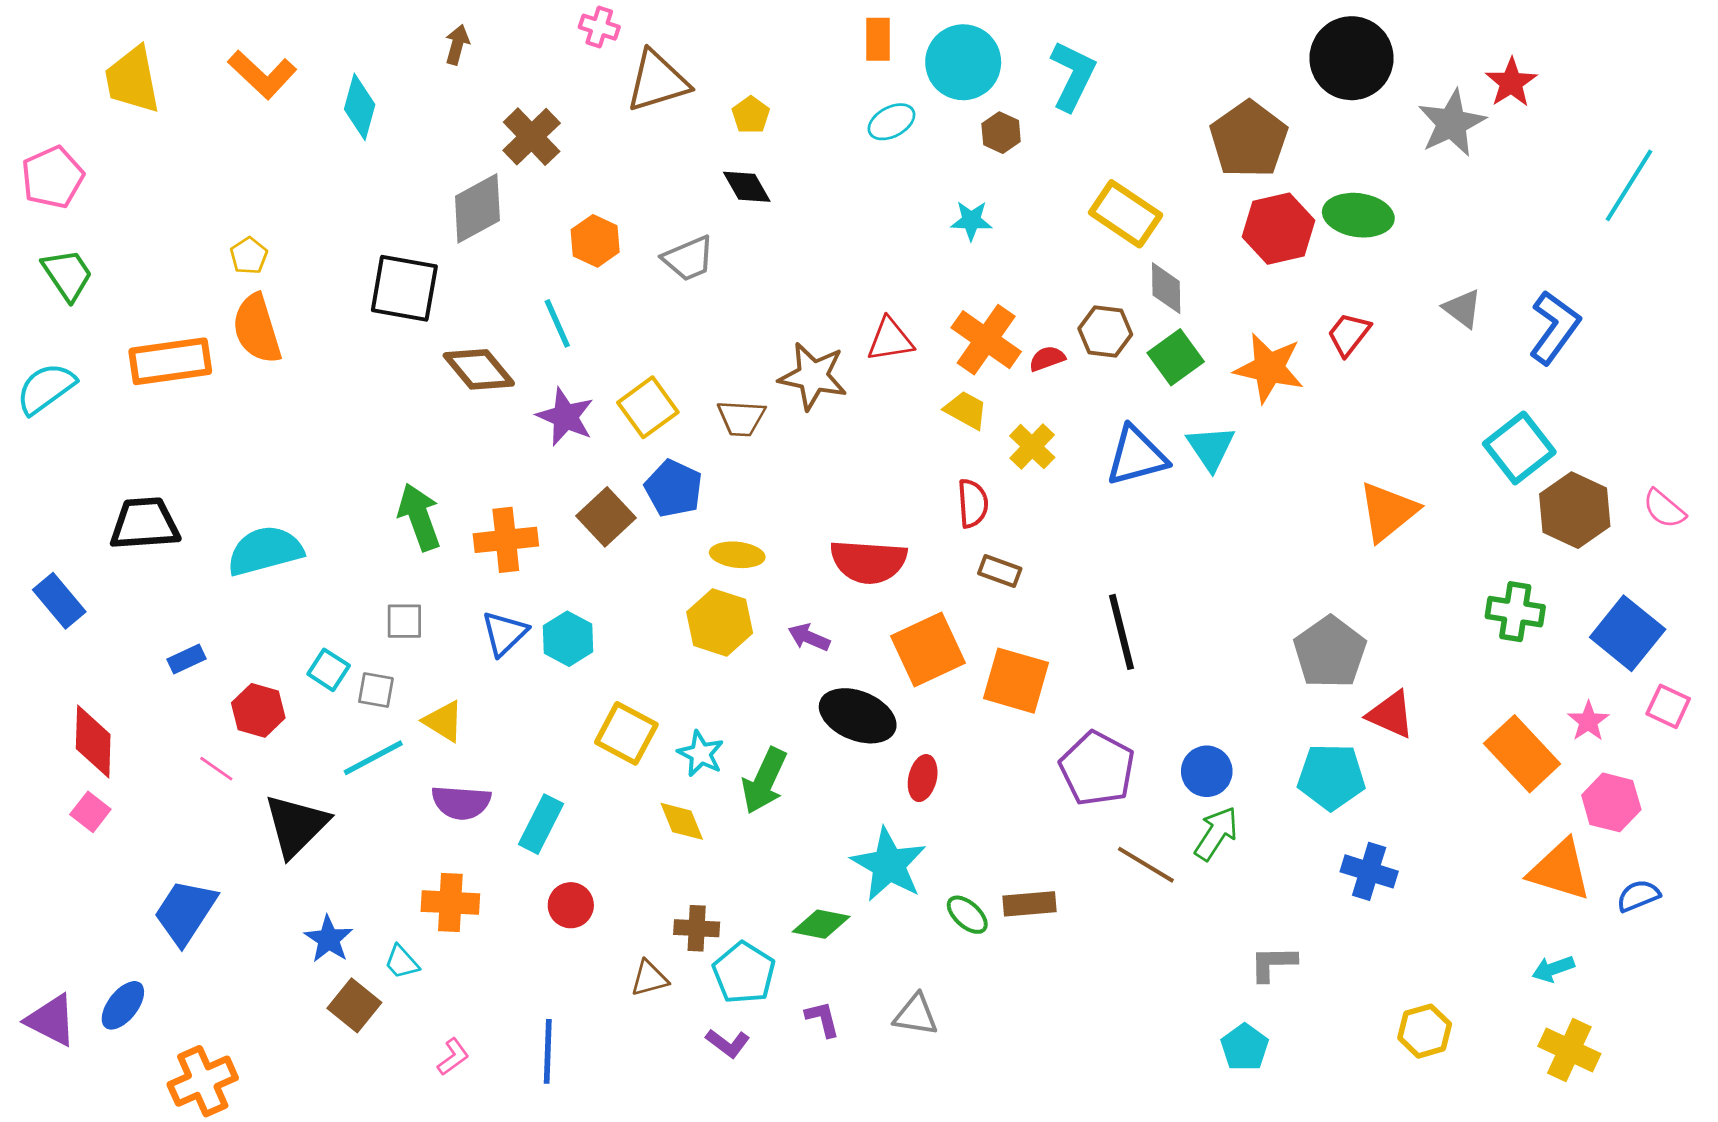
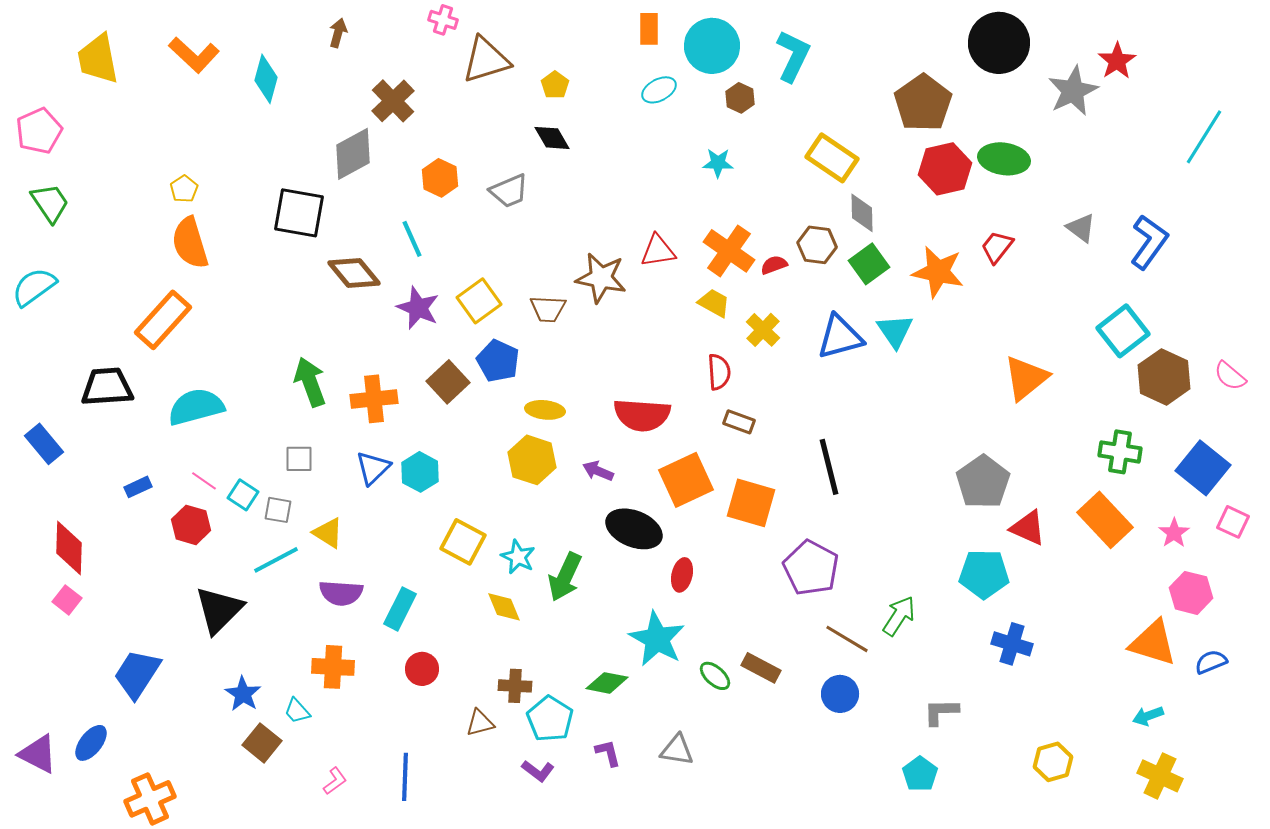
orange rectangle: (170, 361) -> (163, 320), moved, turned -40
orange rectangle: (1522, 754) -> (1105, 520), moved
pink line: (216, 769) -> (204, 481), moved
blue circle: (1207, 771) -> (840, 694), moved
brown rectangle: (1029, 904) -> (761, 668), turned 33

